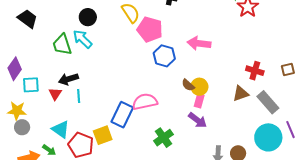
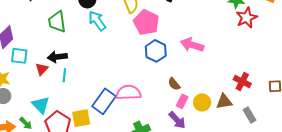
cyan arrow: (82, 39) -> (97, 21), moved
yellow circle: (199, 87) -> (202, 102), moved
gray rectangle: (268, 102) -> (249, 115), size x0.7

